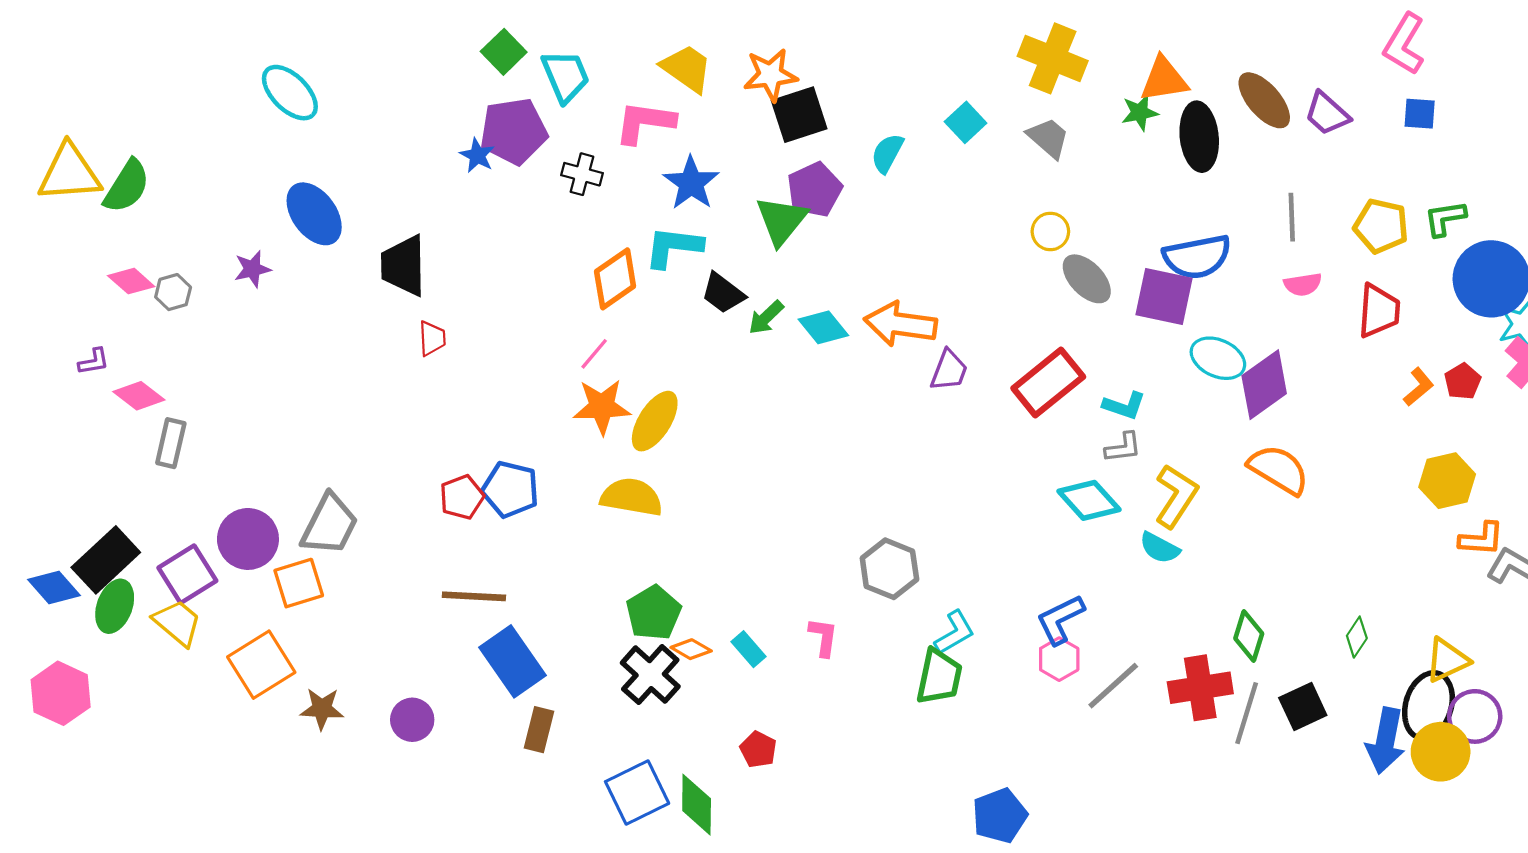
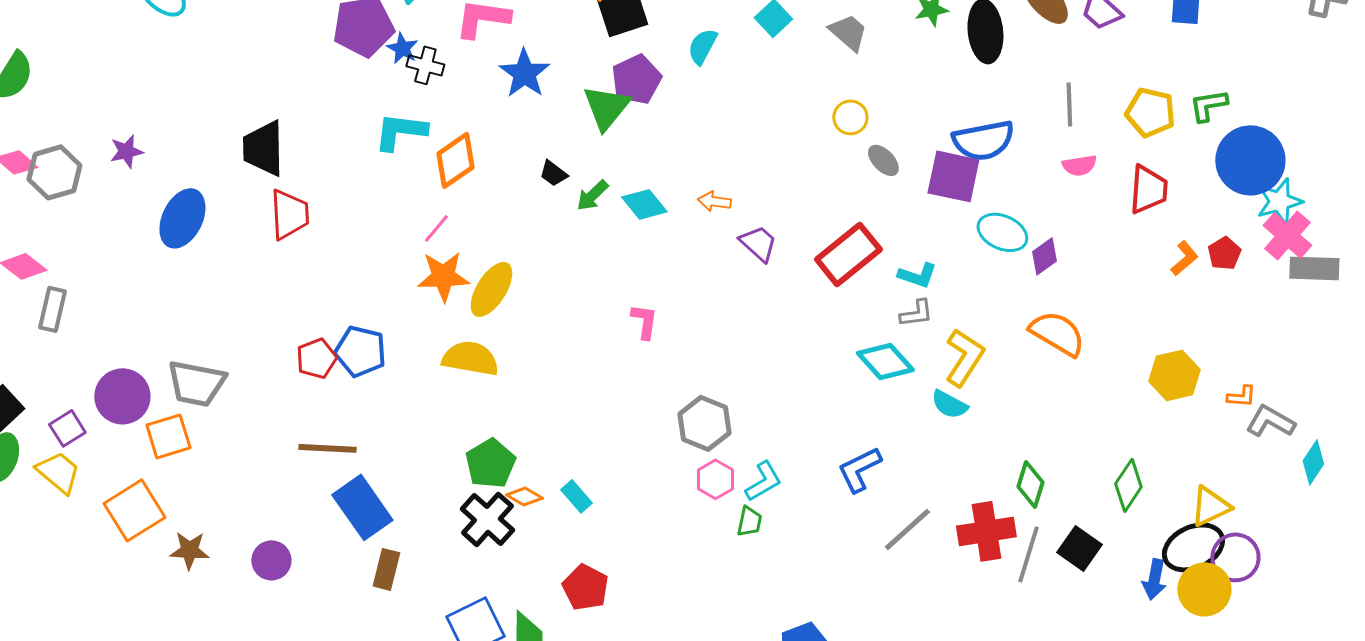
blue star: (477, 155) -> (402, 48), moved
blue ellipse: (314, 214) -> (182, 218), moved, turned 62
cyan L-shape: (673, 247) -> (400, 131), moved
gray ellipse: (1087, 279) -> (883, 160), size x0.7
gray hexagon: (173, 292) -> (54, 172), size x1.6
black trapezoid: (723, 293) -> (553, 173), size x0.7
orange arrow: (900, 324) -> (714, 201), size x0.5
red trapezoid: (432, 338) -> (289, 214), size x1.6
purple trapezoid: (949, 370) -> (758, 243), turned -69
purple diamond: (1264, 385) -> (1044, 256), size x0.6
yellow hexagon: (1447, 481) -> (1174, 375), moved
gray trapezoid: (330, 525) -> (196, 383), turned 74
orange L-shape: (1481, 539) -> (1241, 396), size x0.7
purple square: (187, 574) -> (67, 428), size x0.7
pink L-shape: (823, 637) -> (644, 321), moved
green diamond: (1357, 637) -> (1128, 485), size x1.4
pink hexagon: (1059, 659) -> (715, 479), moved
green trapezoid: (939, 677) -> (749, 521), size x0.6
black ellipse: (1428, 705) -> (1193, 547), turned 48
black square: (1303, 707) -> (1079, 548), turned -30
blue arrow: (1385, 741) -> (1154, 579), size x0.7
red pentagon: (758, 749) -> (585, 587), size x1.4

